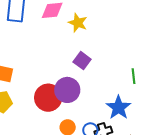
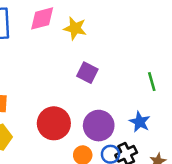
purple circle: (67, 90) -> (99, 126), moved
blue star: (118, 108) -> (140, 122), size x0.7

